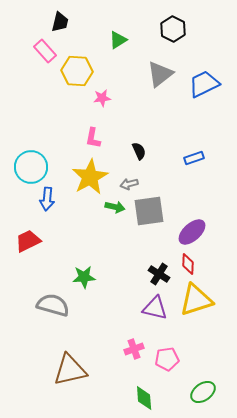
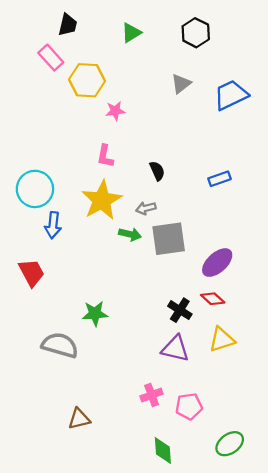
green triangle: (118, 40) -> (131, 33), moved
gray triangle: (160, 74) -> (181, 84), size x0.7
red trapezoid: (28, 241) -> (32, 273), turned 88
red diamond: (188, 264) -> (213, 299), turned -50
yellow triangle: (196, 300) -> (222, 340), size x0.7
brown triangle: (70, 370) -> (79, 419), size x0.6

